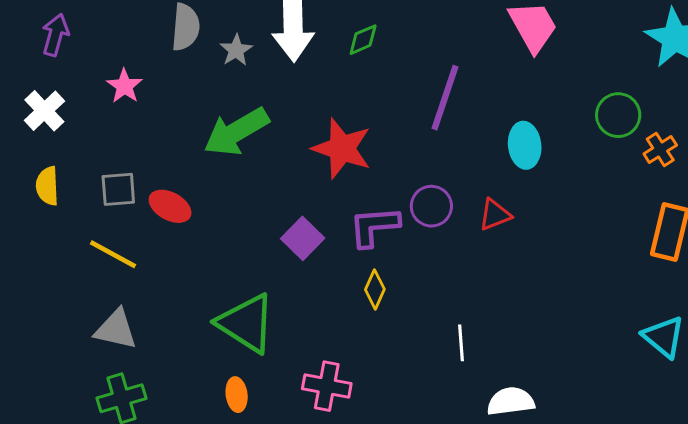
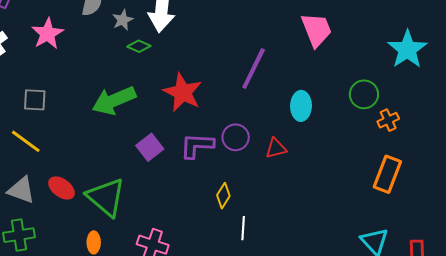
green diamond: (363, 40) -> (139, 46), moved, turned 40
pink star: (124, 86) -> (48, 34), size x1.4
green arrow: (236, 132) -> (114, 101), moved
red ellipse: (170, 206) -> (62, 188), moved
yellow diamond: (375, 289) -> (223, 196), moved

